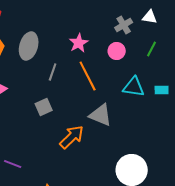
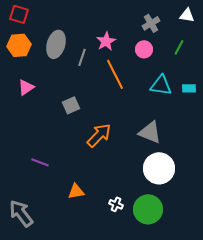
white triangle: (150, 17) -> (187, 15), moved
gray line: (53, 72) -> (82, 57), moved
gray triangle: (101, 115) -> (150, 132), moved

